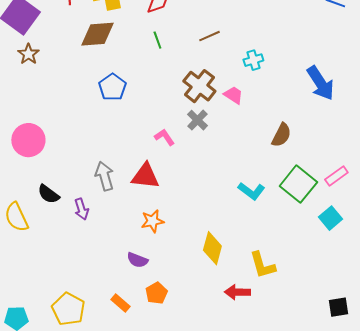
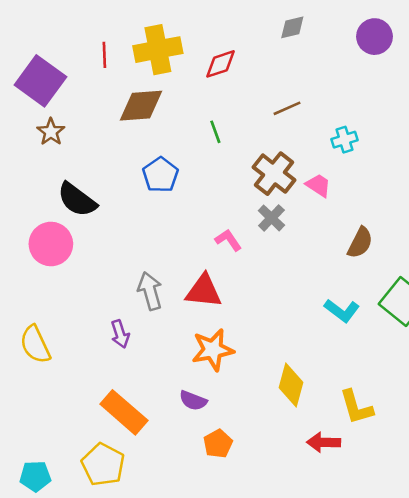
green line: (157, 40) -> (215, 132), moved
brown semicircle: (281, 135) -> (360, 243), moved
black semicircle: (48, 194) -> (77, 200), moved, size x1.4
orange star: (152, 221) -> (213, 350), size x1.4
orange rectangle: (120, 303) -> (124, 412), moved, size x1.8

